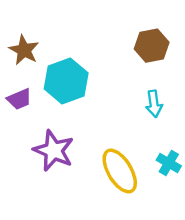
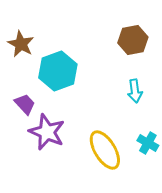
purple trapezoid: (19, 99) -> (25, 104), moved, turned -110

